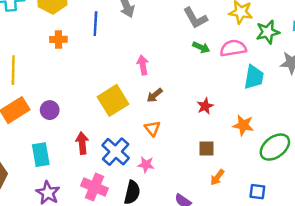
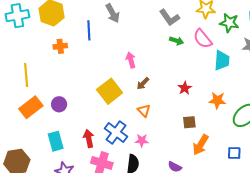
green star: (268, 32) -> (229, 23), turned 30
pink semicircle: (233, 48) -> (203, 39), turned -115
red arrow: (82, 143) -> (89, 138), moved
orange arrow: (217, 177) -> (201, 145), size x1.5

